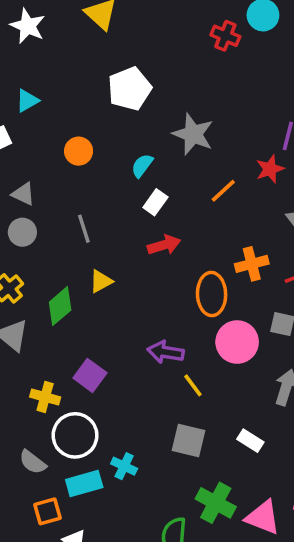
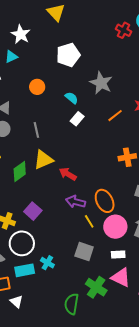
white star: (28, 26) -> (21, 34), moved
cyan semicircle: (142, 166) -> (72, 98), turned 88
red arrow: (164, 245) -> (68, 174), moved, turned -138
yellow triangle: (101, 281) -> (43, 160), size x1.5
orange ellipse: (212, 294) -> (105, 201), moved, turned -30
pink circle: (237, 342) -> (115, 227), moved
white rectangle: (250, 441) -> (118, 255), turned -40
pink triangle: (263, 517) -> (121, 277), moved

